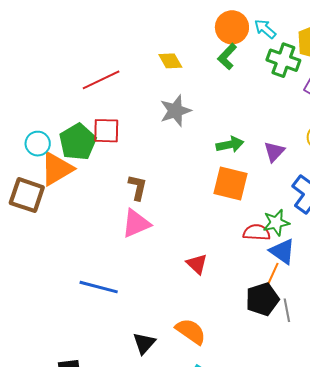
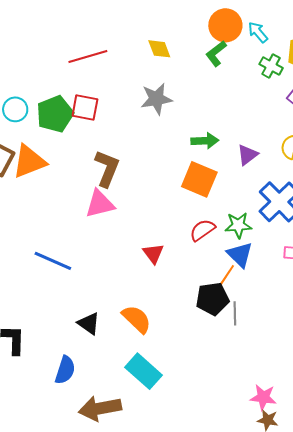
green cross: (283, 60) -> (271, 66), size x0.7
orange triangle: (57, 169) -> (29, 161), moved
brown L-shape: (138, 187) -> (107, 169), size x1.4
red semicircle: (257, 232) -> (202, 230), moved, turned -48
black triangle: (144, 343) -> (89, 323), turned -45

